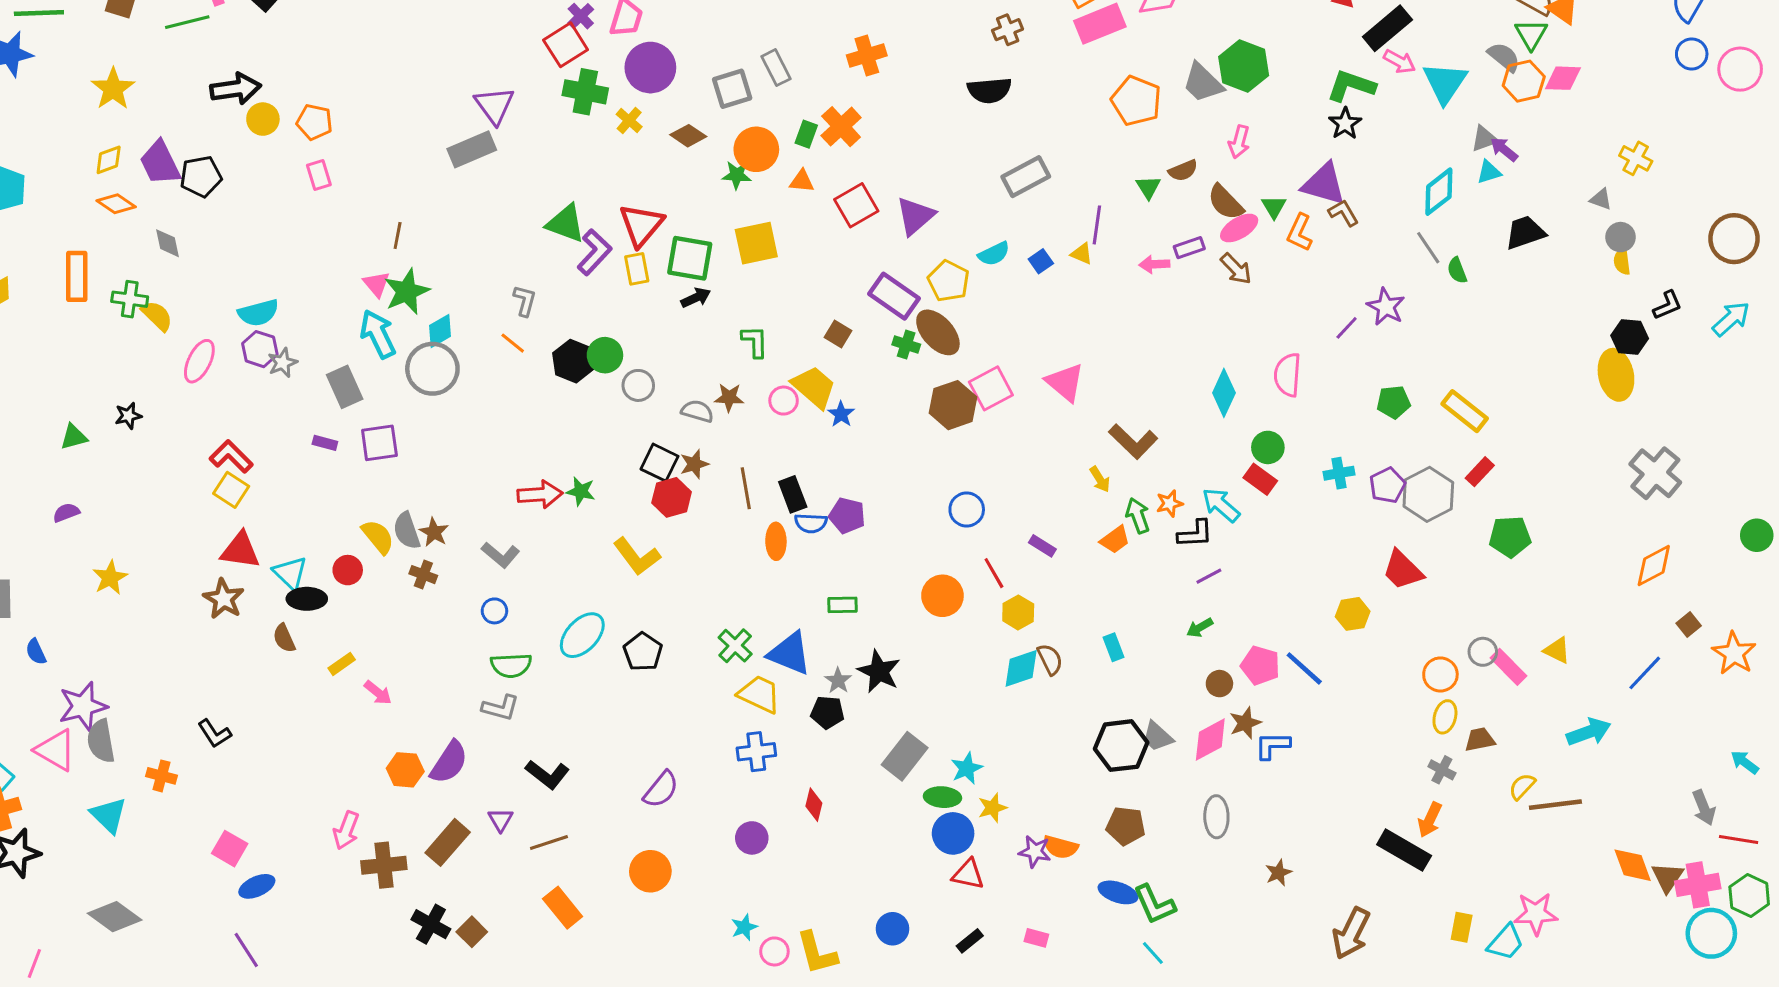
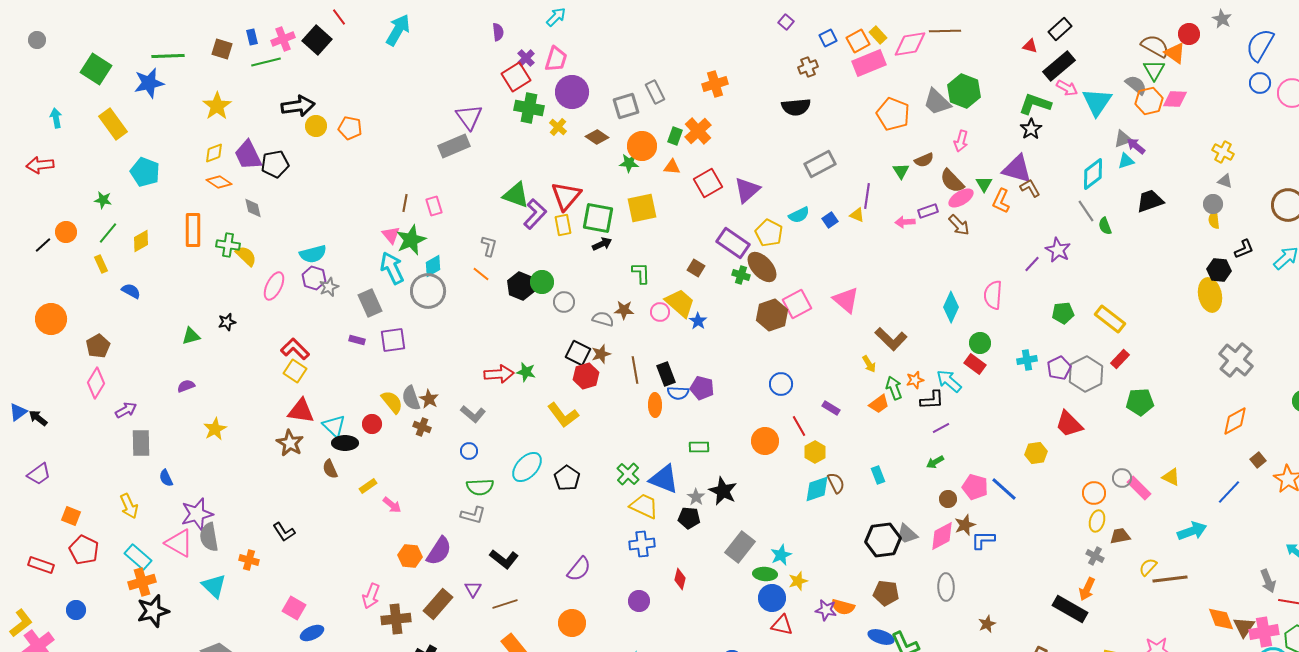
pink rectangle: (319, 175) -> (434, 206), moved
gray triangle: (1601, 199) -> (1225, 181), moved

